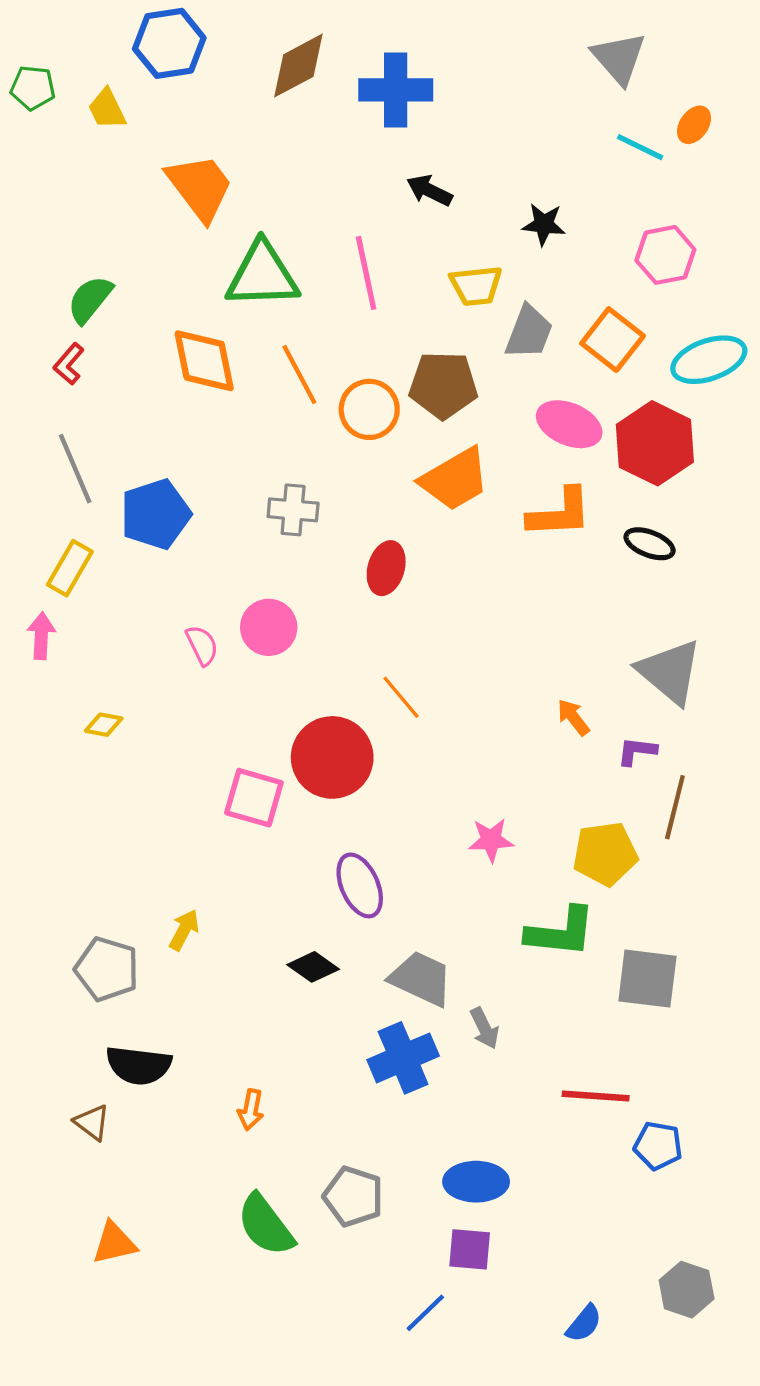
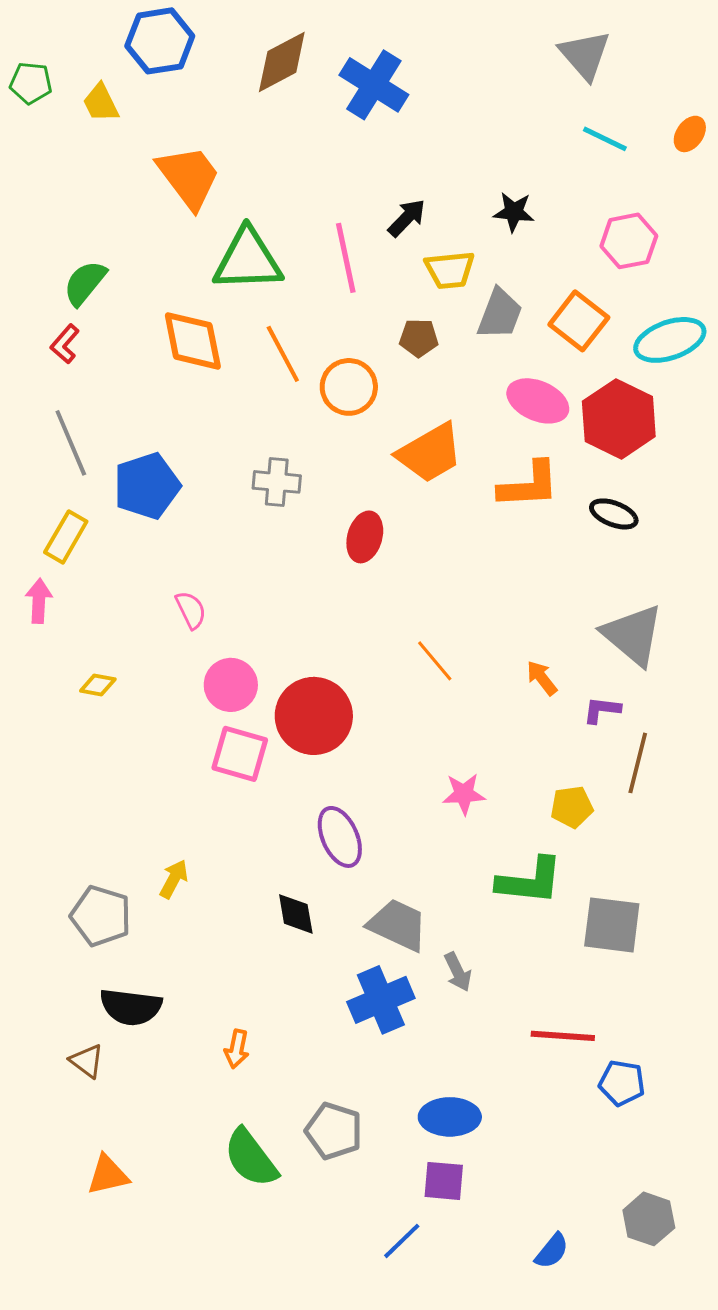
blue cross: (396, 90) -> (374, 85), turned 32
orange ellipse: (694, 125) -> (690, 134), moved
black arrow: (430, 190) -> (407, 218), moved, turned 108
brown pentagon: (443, 385) -> (419, 338), moved, size x0.6
pink circle: (269, 627) -> (231, 685), moved
orange line: (401, 697) -> (435, 661), moved
yellow pentagon: (605, 854) -> (572, 807), size x0.7
black diamond: (313, 967) -> (296, 914), turned 45

